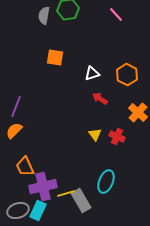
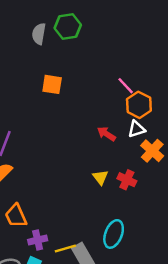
pink line: (116, 15) -> (126, 86), moved
white triangle: (92, 74) -> (137, 129), moved
purple cross: (43, 187) -> (38, 240), size x0.6

